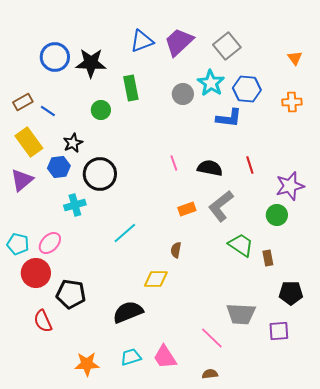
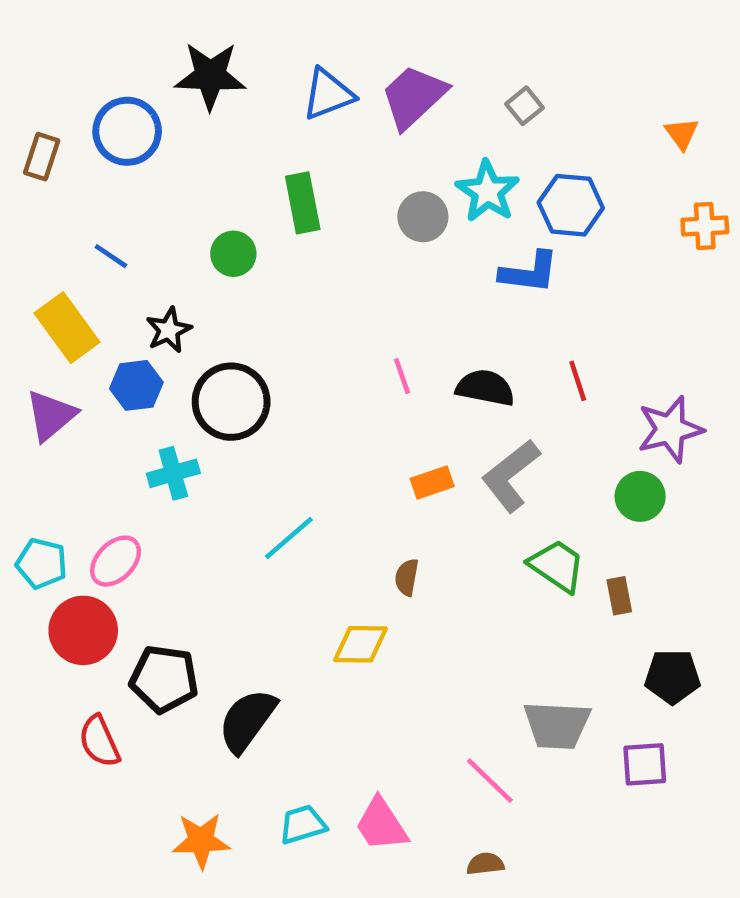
gray square: (227, 46) -> (525, 106), size x0.6
black star: (91, 63) -> (210, 76), moved
brown rectangle: (23, 102) -> (42, 157), moved, turned -42
orange cross: (292, 102) -> (705, 226), moved
black semicircle: (128, 312) -> (247, 721), moved, turned -32

